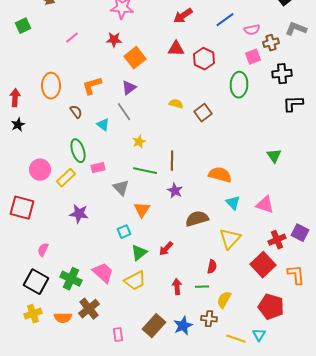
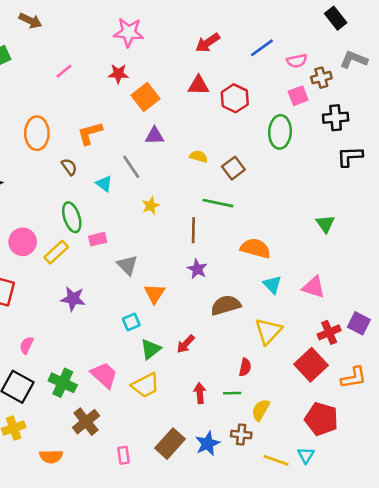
purple triangle: (129, 88) -> (155, 136), moved, turned 35
green line: (145, 171) -> (218, 203), moved
orange L-shape: (296, 275) -> (354, 378), turned 85
orange semicircle: (63, 318) -> (51, 456), moved

